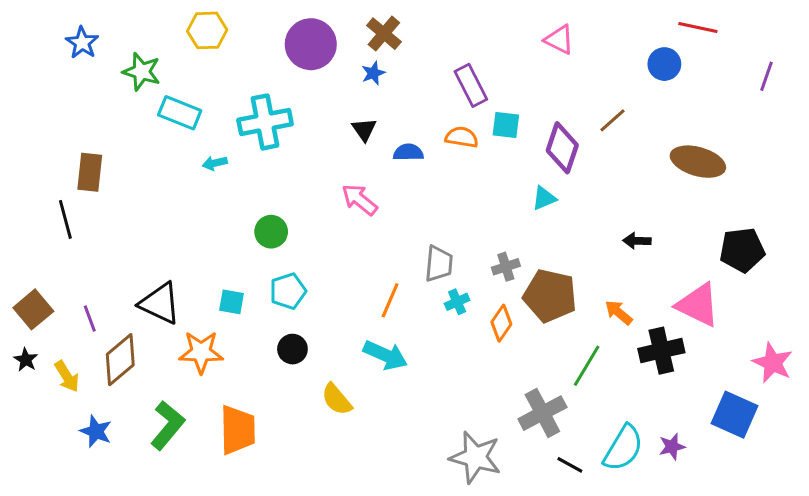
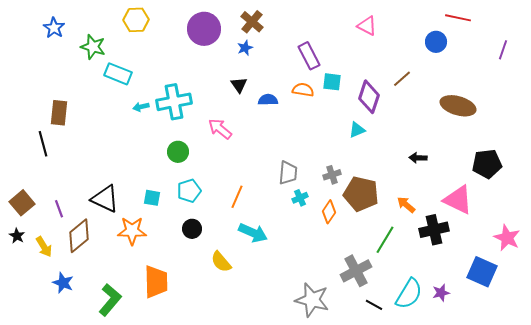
cyan cross: (265, 122) -> (174, 102), moved
pink arrow: (360, 200) -> (220, 129), moved
orange line: (390, 300) -> (237, 197), moved
green L-shape: (167, 425) -> (110, 300), moved

